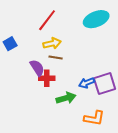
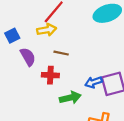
yellow arrow: (52, 43) -> (47, 30), moved
purple semicircle: (37, 68) -> (28, 57), moved

